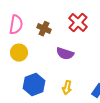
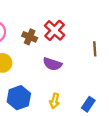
red cross: (78, 23) -> (55, 30), moved

